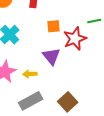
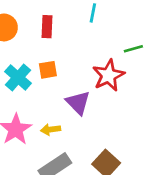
orange square: (53, 26) -> (48, 70), moved

